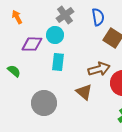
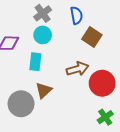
cyan circle: (55, 35) -> (43, 35), moved
brown triangle: (84, 92) -> (44, 90), moved, turned 36

